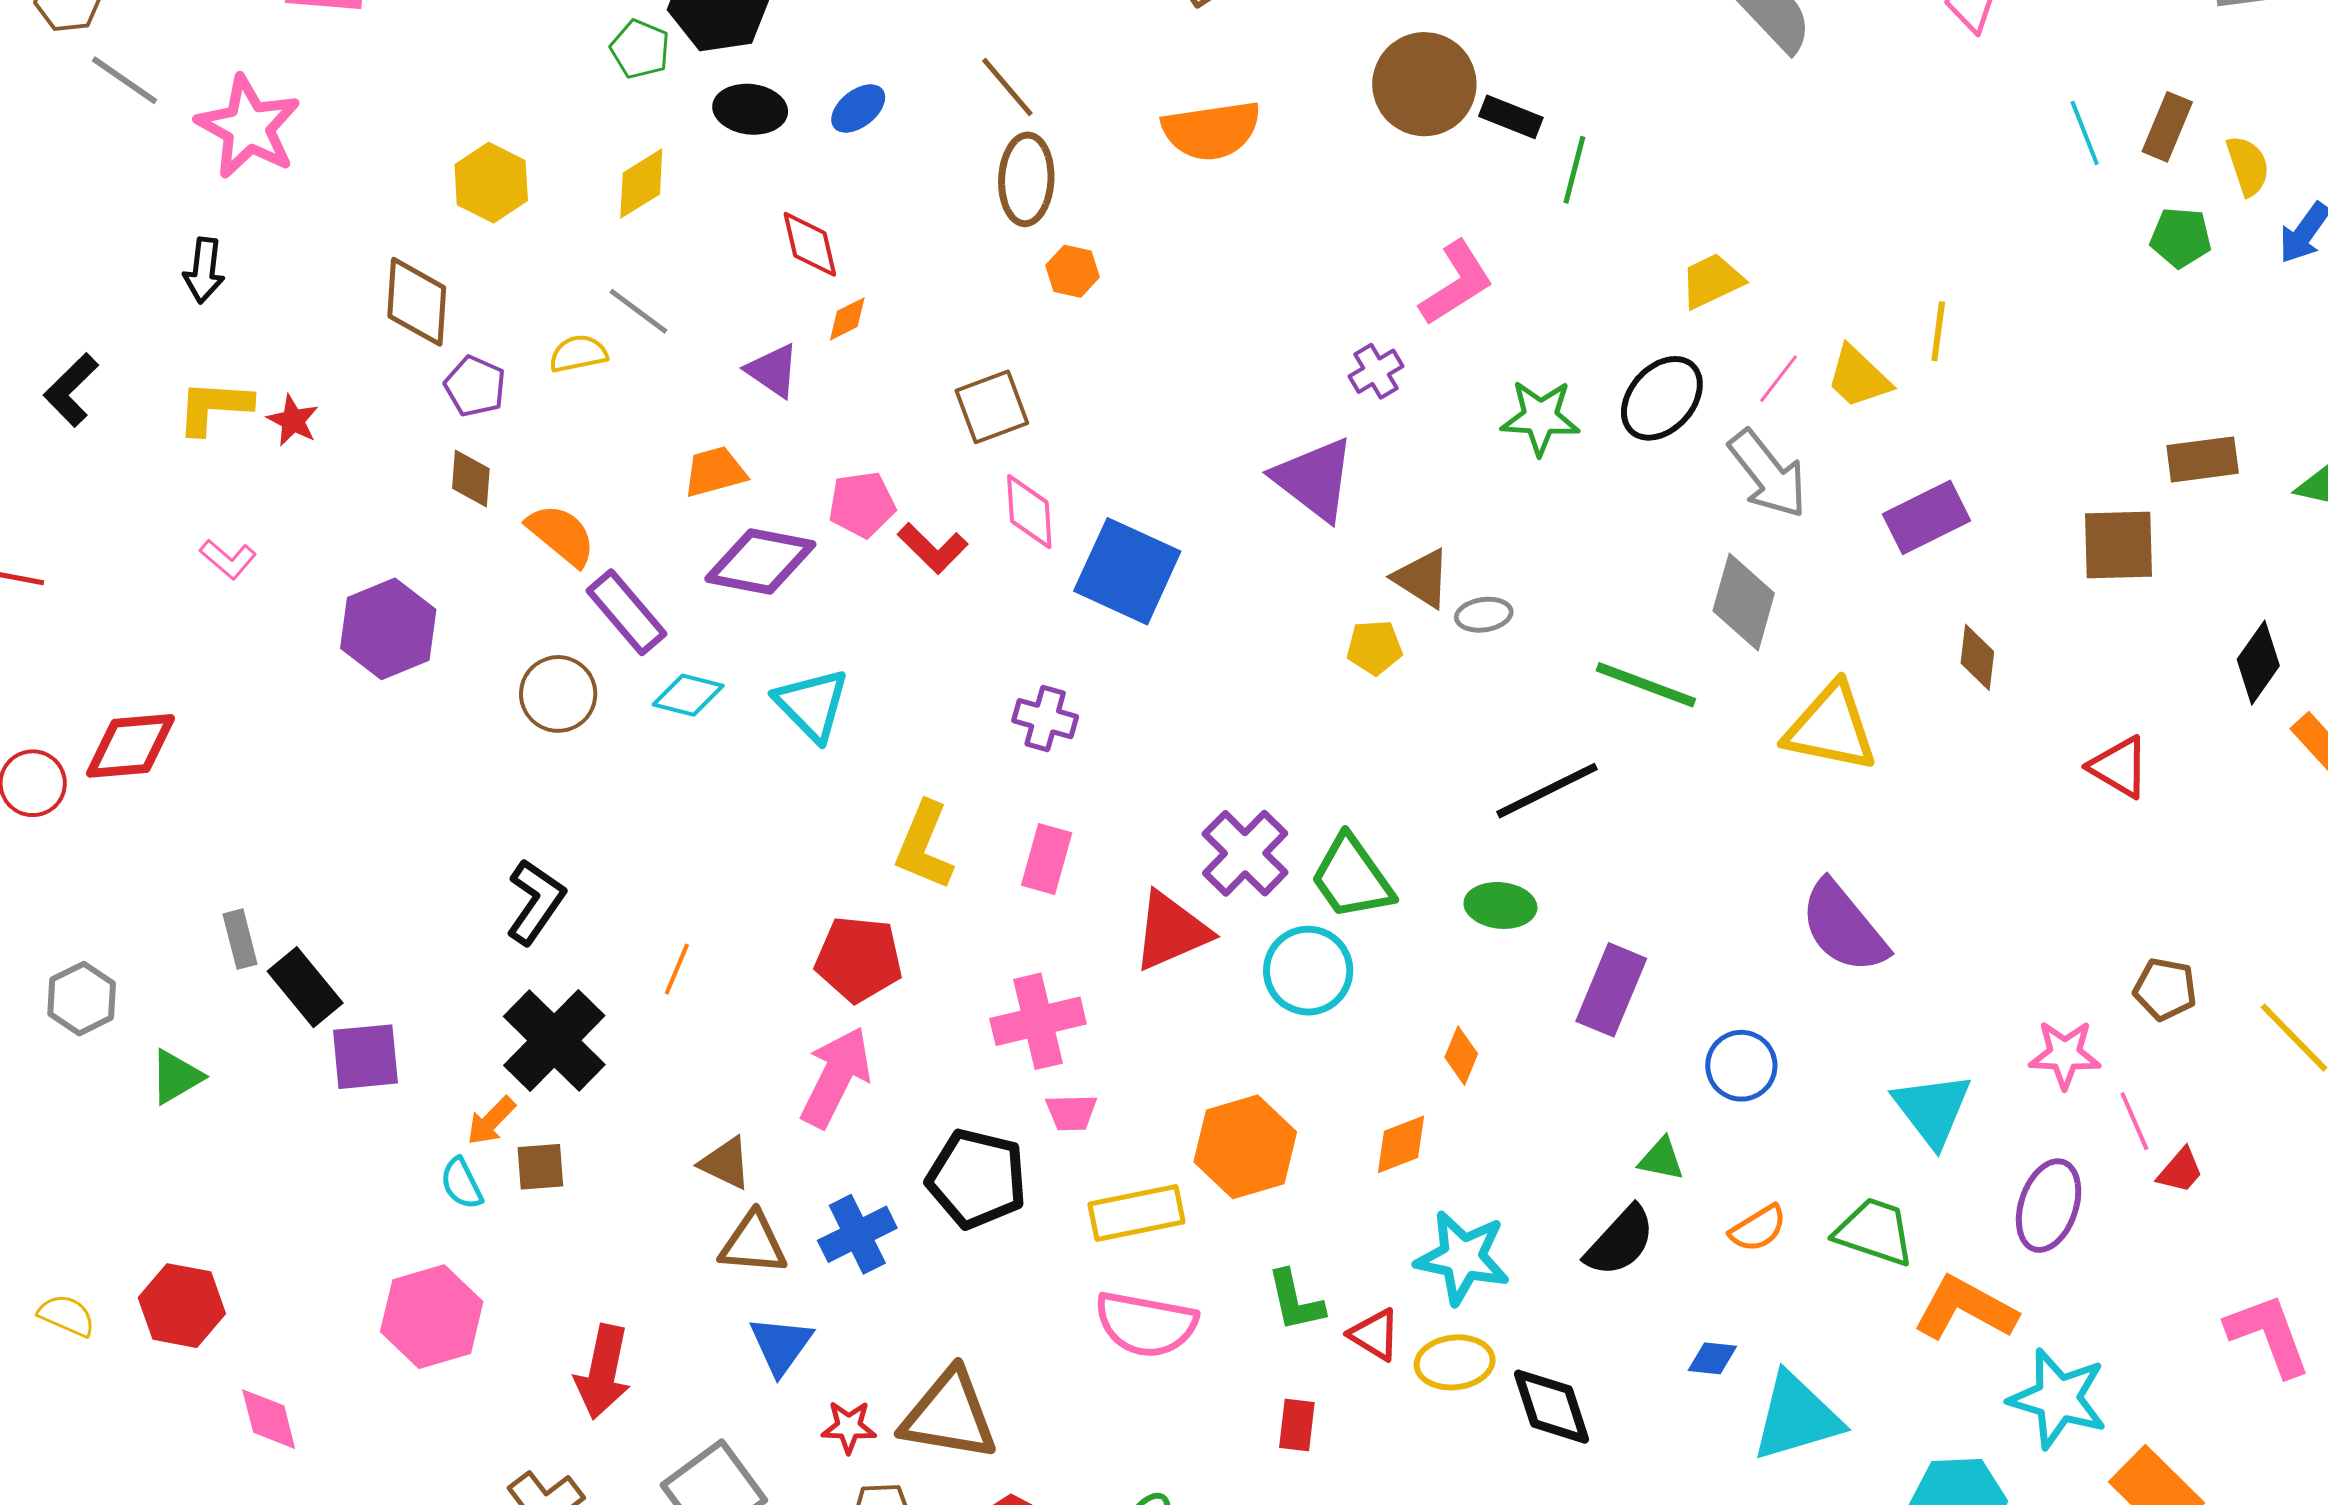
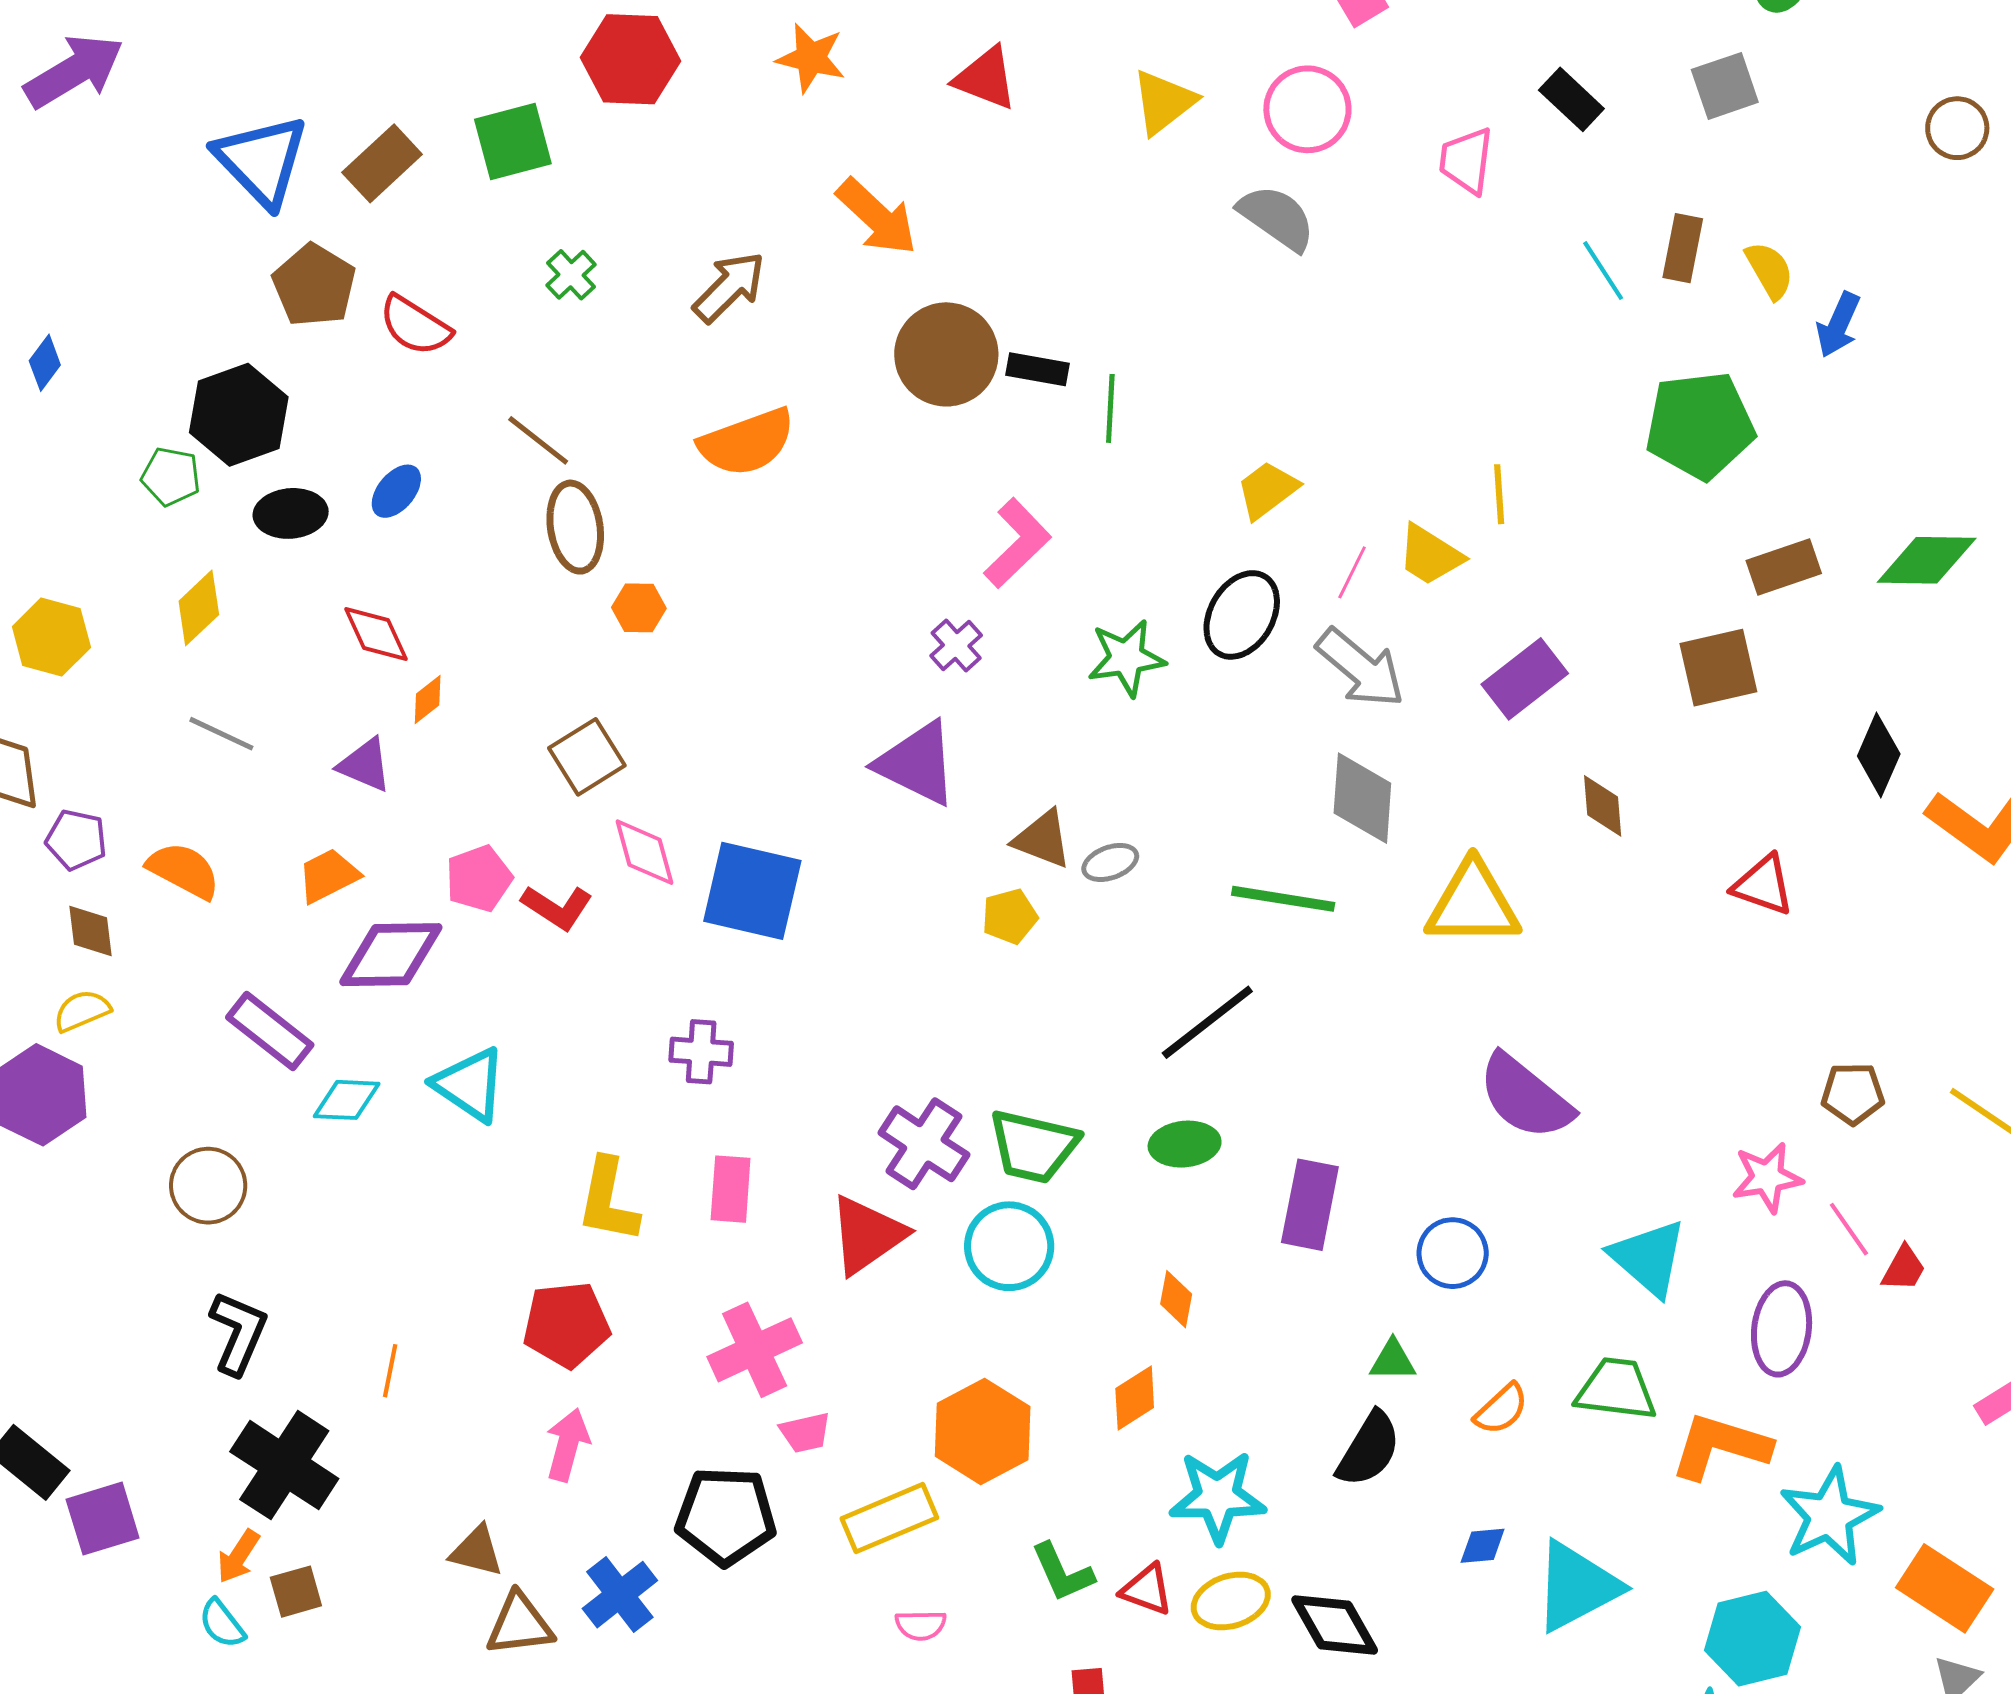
green pentagon: (2181, 238) -> (1700, 425), moved, size x1.8
yellow semicircle: (578, 354) -> (82, 1011), moved
orange semicircle: (561, 535) -> (184, 871), moved
brown circle: (558, 694) -> (208, 1186), moved
green trapezoid: (1352, 878) -> (1033, 1146), turned -30
pink arrow: (836, 1077) -> (568, 1445), size x0.7
pink semicircle: (1146, 1324) -> (921, 1625), size x0.5
cyan star: (2058, 1399) -> (1829, 1516), turned -30

